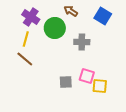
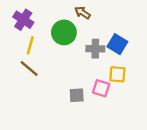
blue square: (103, 16) -> (117, 44), moved
purple cross: (31, 17) -> (23, 20), moved
yellow square: (100, 86) -> (117, 74), moved

